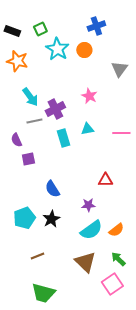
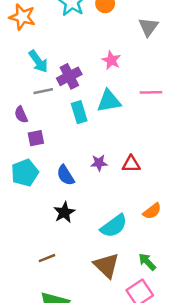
cyan triangle: (87, 129) -> (109, 101), size x1.5
pink line: (121, 133) -> (151, 92), moved
purple star: (88, 205) -> (99, 163), moved
cyan pentagon: (24, 218) -> (25, 173), moved
orange semicircle: (116, 230) -> (152, 211), moved

